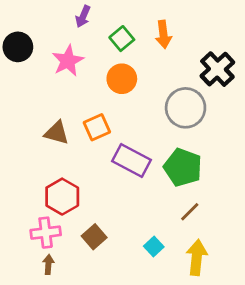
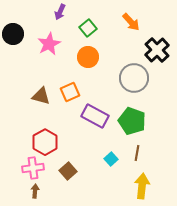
orange arrow: (163, 34) -> (131, 22), moved, turned -36
brown line: (190, 212) -> (137, 153), turned -35
cyan square: (154, 246) -> (111, 159), moved

